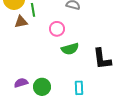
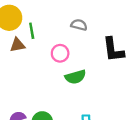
black L-shape: (102, 59) -> (113, 50), moved

